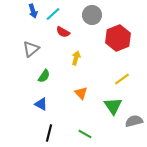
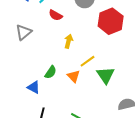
green semicircle: (44, 76) -> (51, 72), moved
yellow line: (122, 79) -> (88, 61), moved
green triangle: (113, 106) -> (106, 75), moved

